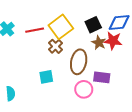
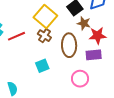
red line: (35, 30) -> (16, 36), moved
red star: (113, 41) -> (98, 36), moved
pink circle: (84, 89) -> (80, 79), moved

